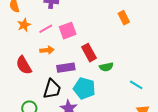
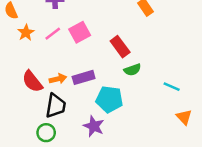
orange arrow: (47, 50) -> (58, 79), moved
red rectangle: (89, 53) -> (120, 47), moved
black trapezoid: (52, 89) -> (56, 106), moved

